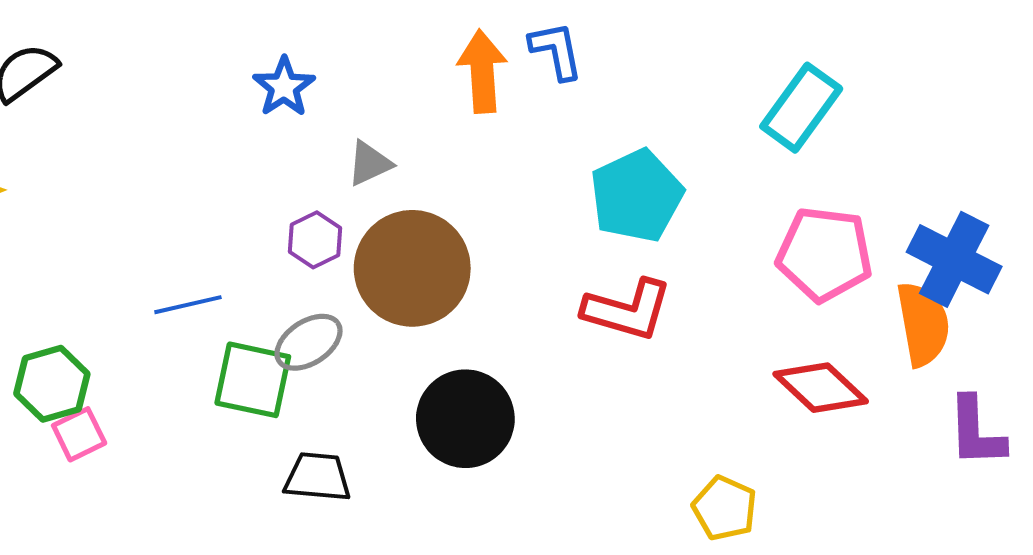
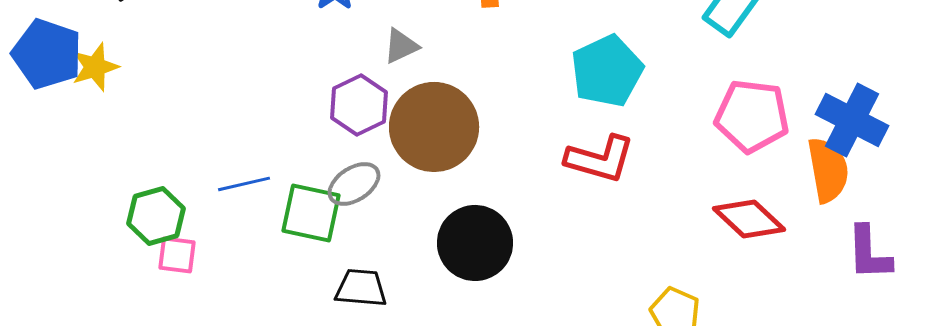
purple hexagon: (315, 240) -> (359, 105), size x1.4
blue line: (188, 305) -> (244, 184), moved
pink square: (79, 434) -> (177, 255), turned 33

